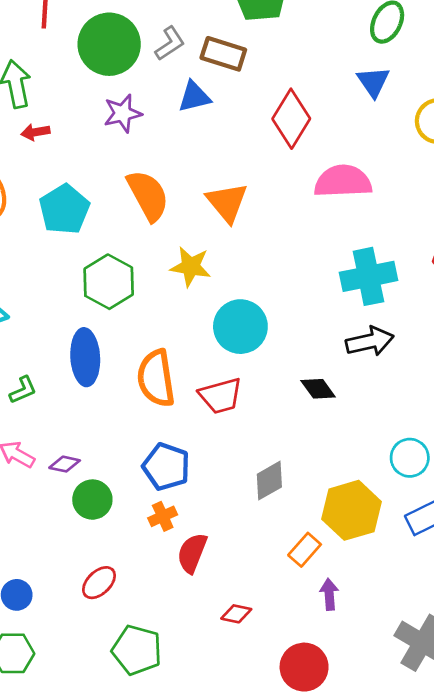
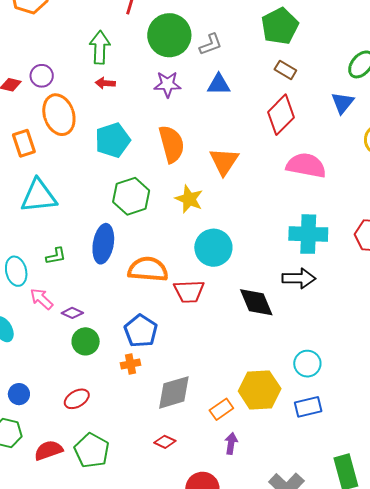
brown rectangle: (223, 54) -> (285, 70), moved, size x0.7
orange semicircle: (156, 378) -> (148, 269), turned 90
black diamond: (318, 389) -> (256, 302), size x1.5
gray diamond: (269, 481) -> (174, 392), moved, size x1.4
red semicircle: (192, 553) -> (49, 450), moved, turned 36

